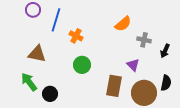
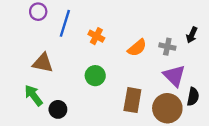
orange semicircle: (123, 24) -> (137, 48), moved
orange cross: (76, 36) -> (96, 36), moved
black arrow: (165, 51) -> (192, 35), moved
purple triangle: (133, 65) -> (174, 76), moved, size x1.5

